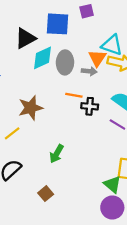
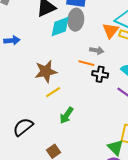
gray ellipse: (65, 62) -> (76, 20), moved
gray arrow: (89, 71) -> (97, 50), moved
yellow line: (12, 133) -> (53, 92), moved

